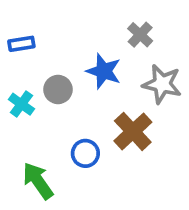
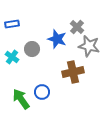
gray cross: (140, 35) -> (77, 27), moved
brown cross: (133, 131) -> (73, 72), turned 30
blue circle: (85, 153) -> (42, 92), moved

